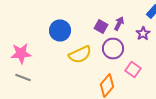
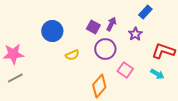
yellow semicircle: (80, 54) -> (72, 55), size x0.6
gray line: (23, 78) -> (15, 78), turned -49

